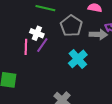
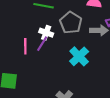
white cross: (37, 33) -> (46, 33), moved

